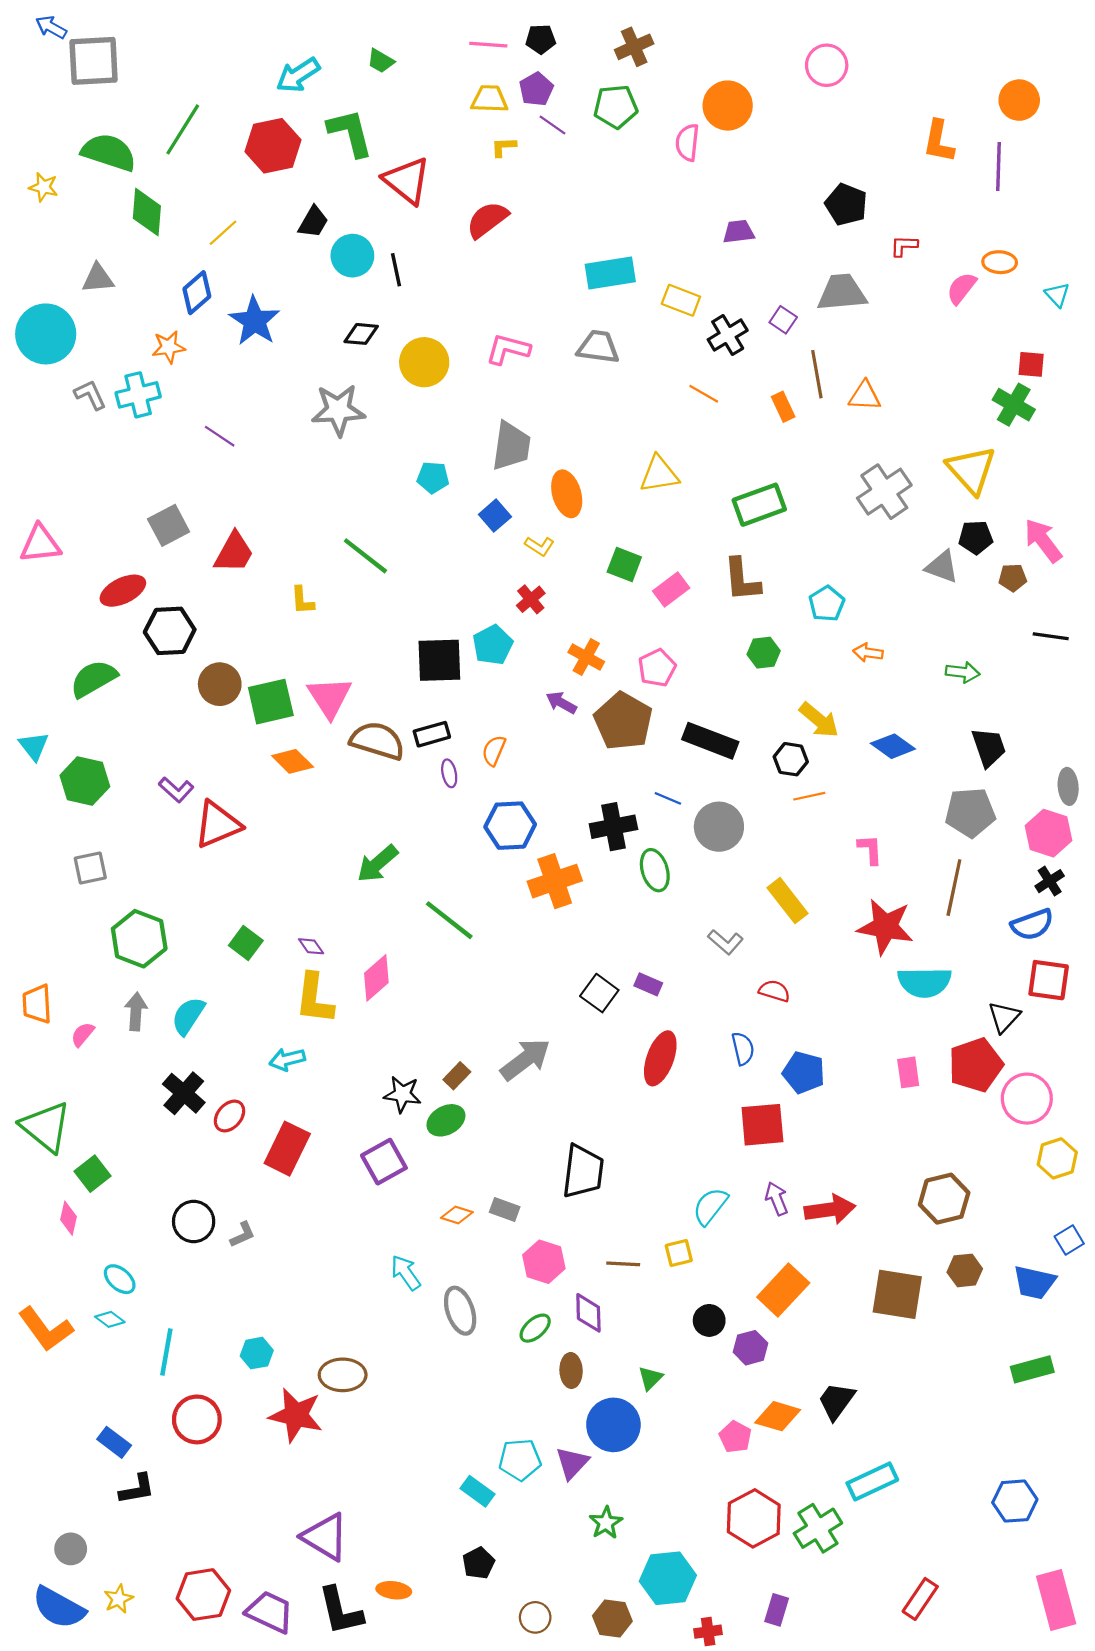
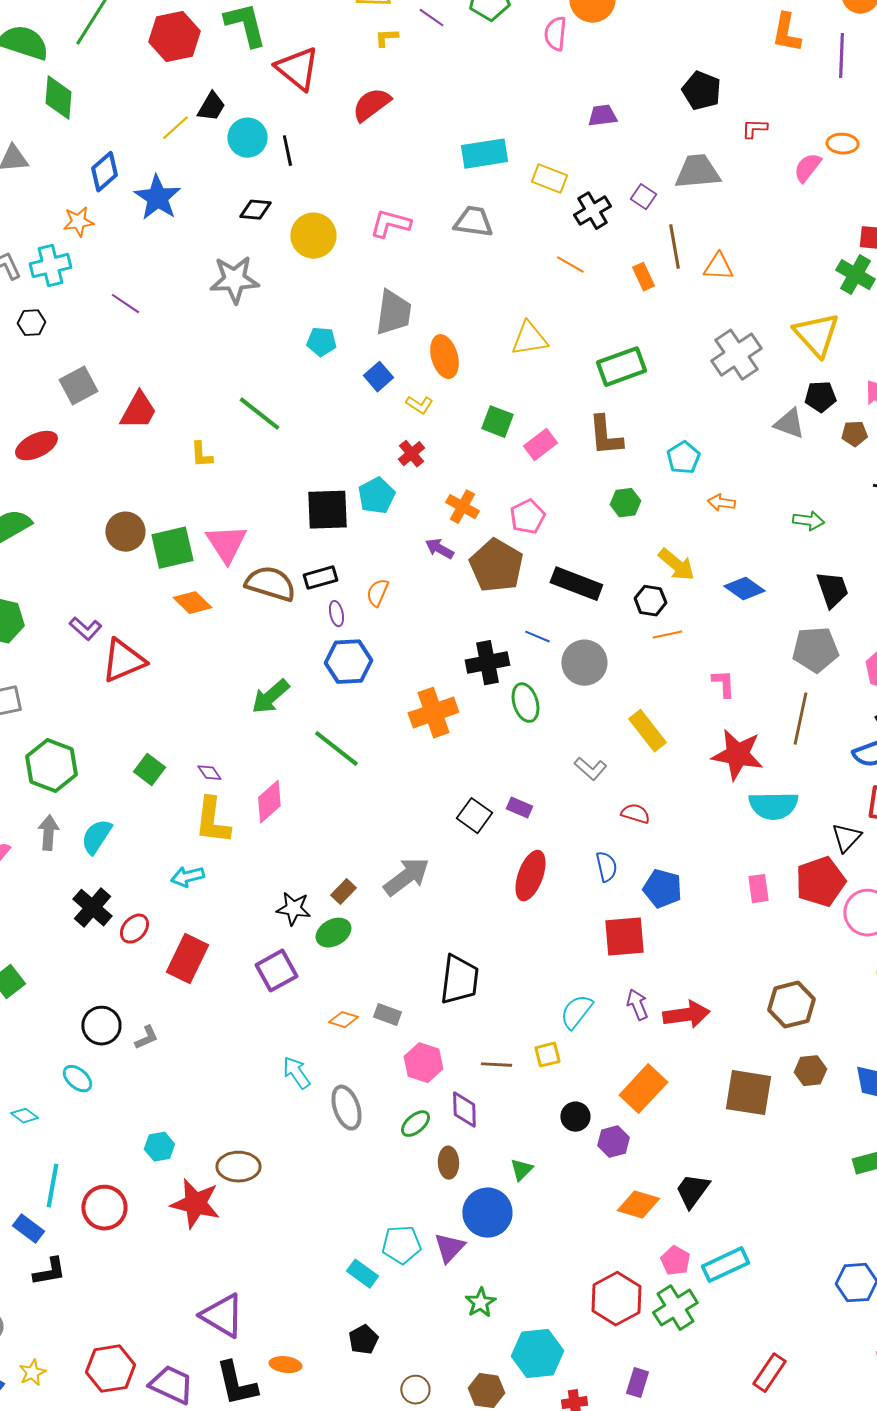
yellow line: (223, 233) -> (175, 128), moved
black hexagon: (170, 631) -> (31, 323), moved, size x0.6
blue hexagon: (510, 826) -> (348, 662), moved
cyan ellipse: (120, 1279) -> (77, 1079), moved
cyan line: (166, 1352) -> (52, 1186), moved
pink pentagon: (735, 1437) -> (675, 1261), moved

